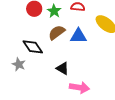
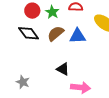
black diamond: (33, 47) -> (29, 33), moved
gray star: (19, 64) -> (23, 82), moved

